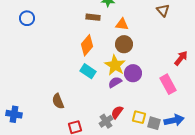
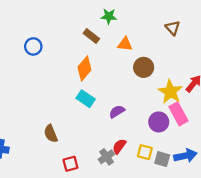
brown rectangle: (93, 17) -> (91, 36), turned 32
blue circle: (27, 18) -> (33, 46), moved
brown circle: (124, 44) -> (144, 67), moved
yellow star: (115, 65) -> (170, 92), moved
purple circle: (133, 73) -> (159, 122), moved

